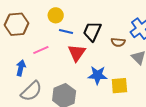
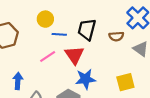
pink line: (41, 50) -> (48, 57), moved
blue star: (97, 75) -> (86, 79), moved

